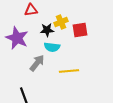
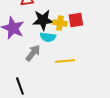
yellow cross: (61, 22) -> (60, 23), moved, turned 32
black star: (47, 30) -> (43, 20), size x1.5

